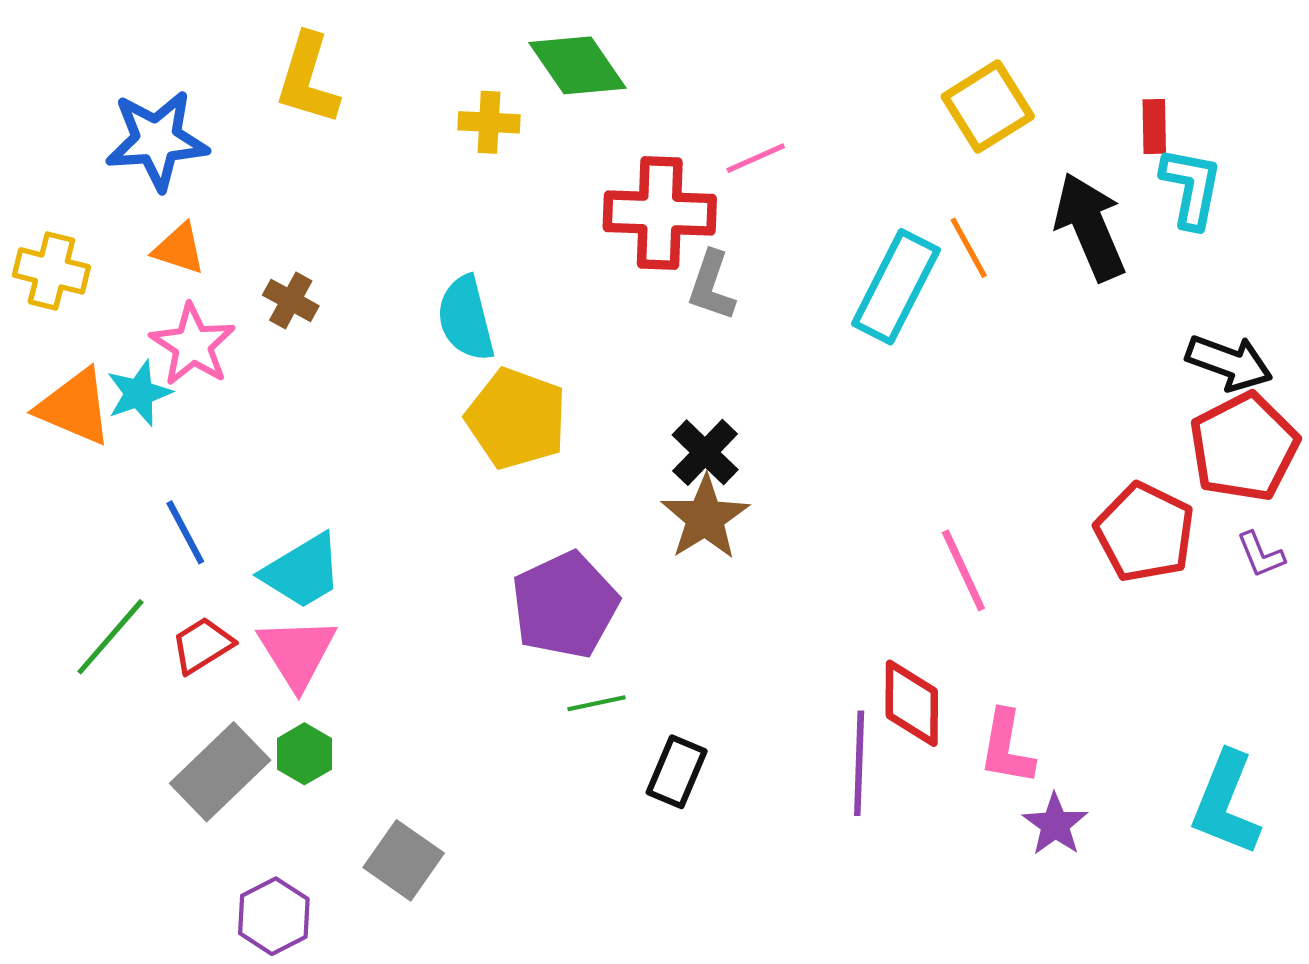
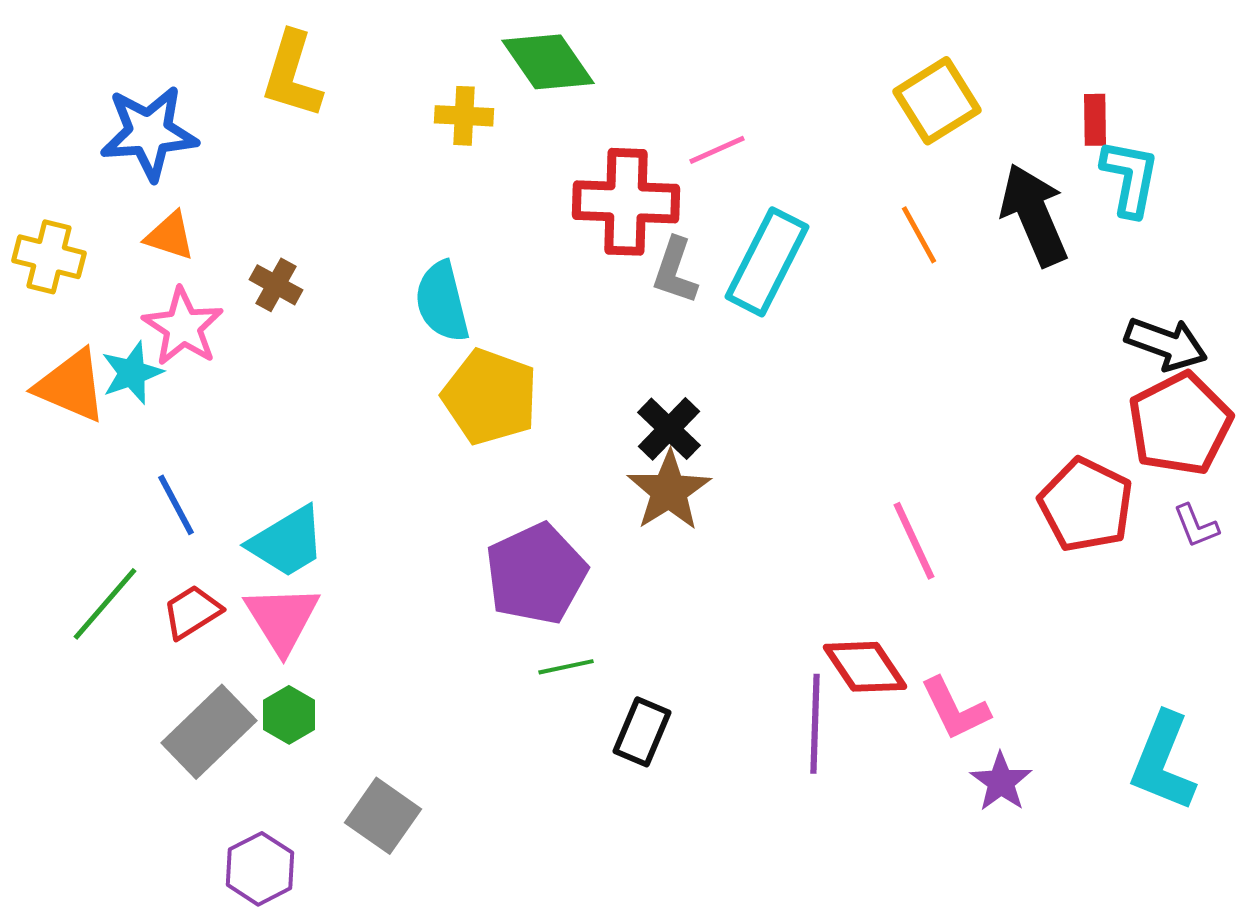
cyan rectangle: (896, 287) -> (767, 262), moved
red diamond: (912, 703) -> (865, 667), turned -34
pink L-shape: (1007, 747) -> (955, 709), turned -36

